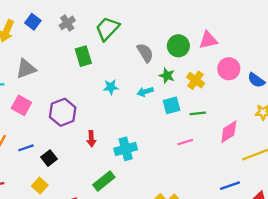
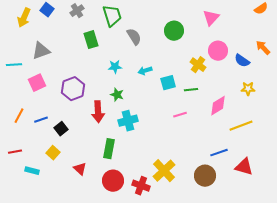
green trapezoid: (107, 29) -> (112, 16), turned 120
pink triangle: (208, 40) -> (211, 18), moved, turned -36
gray semicircle: (145, 53) -> (134, 37), moved
green star: (167, 76) -> (117, 95), moved
yellow cross: (196, 80) -> (198, 65), moved
pink square: (21, 105) -> (37, 83), turned 36
red arrow: (91, 139) -> (98, 112), size x1.5
green rectangle: (104, 181) -> (109, 149), turned -42

